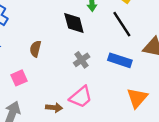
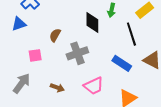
gray cross: (82, 60) -> (77, 53), moved, size x1.5
pink trapezoid: (81, 97) -> (94, 86), moved

